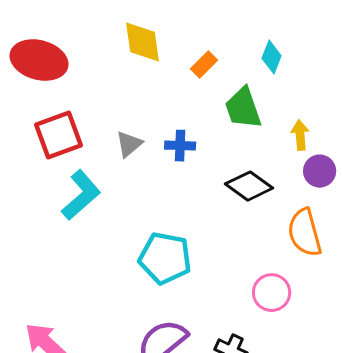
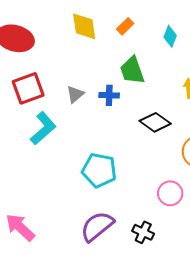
orange rectangle: (204, 65) -> (125, 26), moved
green trapezoid: (243, 108) -> (132, 70), moved

